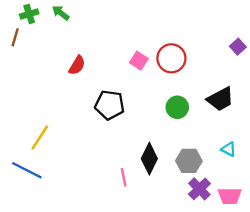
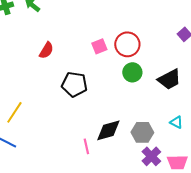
pink square: (139, 61) -> (99, 46), turned 35
green circle: (177, 107) -> (132, 72), moved
black diamond: (149, 159) -> (108, 130), turned 48

